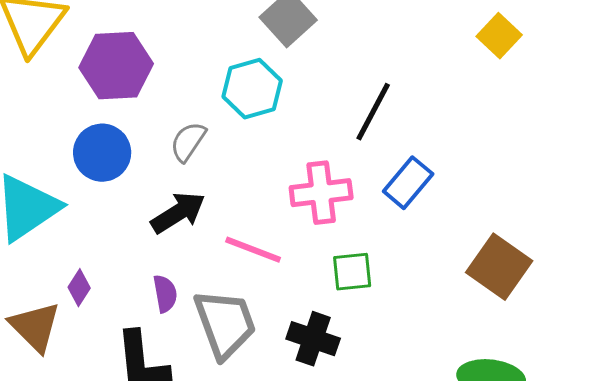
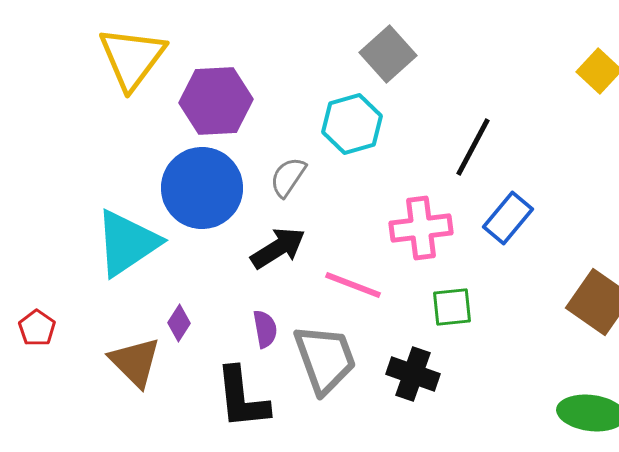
blue circle: (102, 153) -> (202, 188), size x1.4

